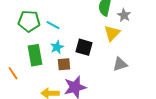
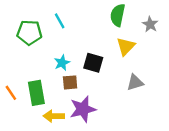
gray star: (124, 15) -> (150, 24), moved
cyan line: (53, 25) -> (60, 21), moved, turned 32
green rectangle: (35, 55) -> (36, 93), moved

